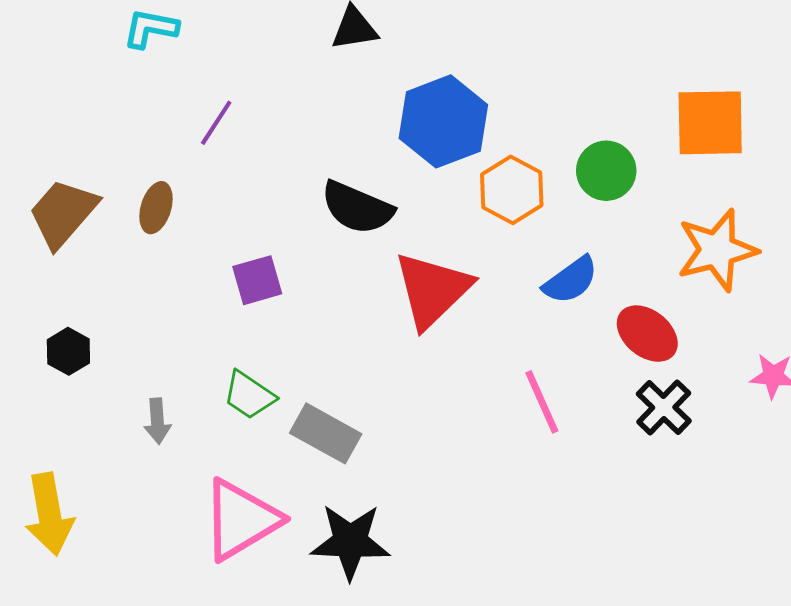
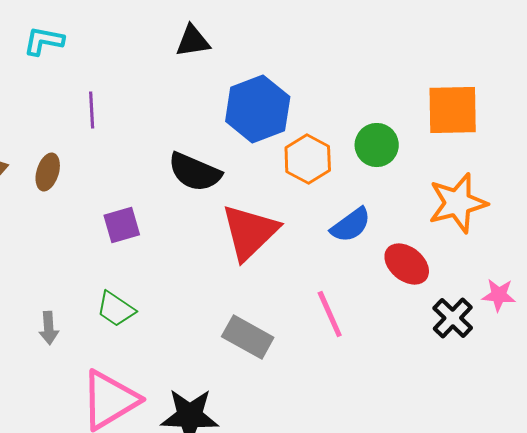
purple line: (216, 123) -> (92, 110), turned -36
black cross: (664, 407) -> (453, 318), moved
gray rectangle: (326, 433) -> (248, 337), moved

